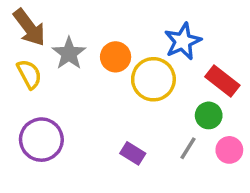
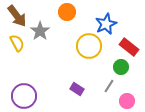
orange circle: (116, 57) -> (67, 12), moved
purple circle: (41, 140) -> (24, 96), moved
pink circle: (229, 150) -> (127, 101), moved

